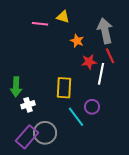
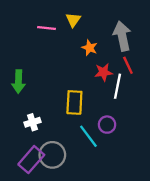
yellow triangle: (63, 17) -> (73, 20), turned 48
green arrow: (16, 87) -> (19, 82), moved

